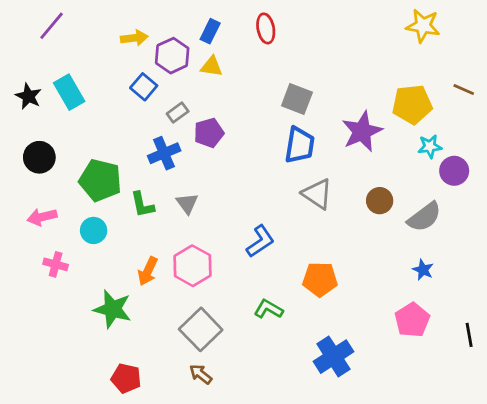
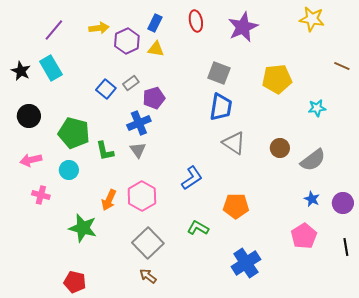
purple line: (52, 26) -> (54, 30), moved
blue square: (144, 87) -> (106, 89), moved
yellow pentagon: (412, 104) -> (277, 79), moved
purple star: (362, 132) -> (243, 27), moved
blue cross: (164, 153) -> (139, 123), moved
purple circle: (454, 171) -> (343, 203), moved
red pentagon: (126, 378) -> (75, 282), moved

